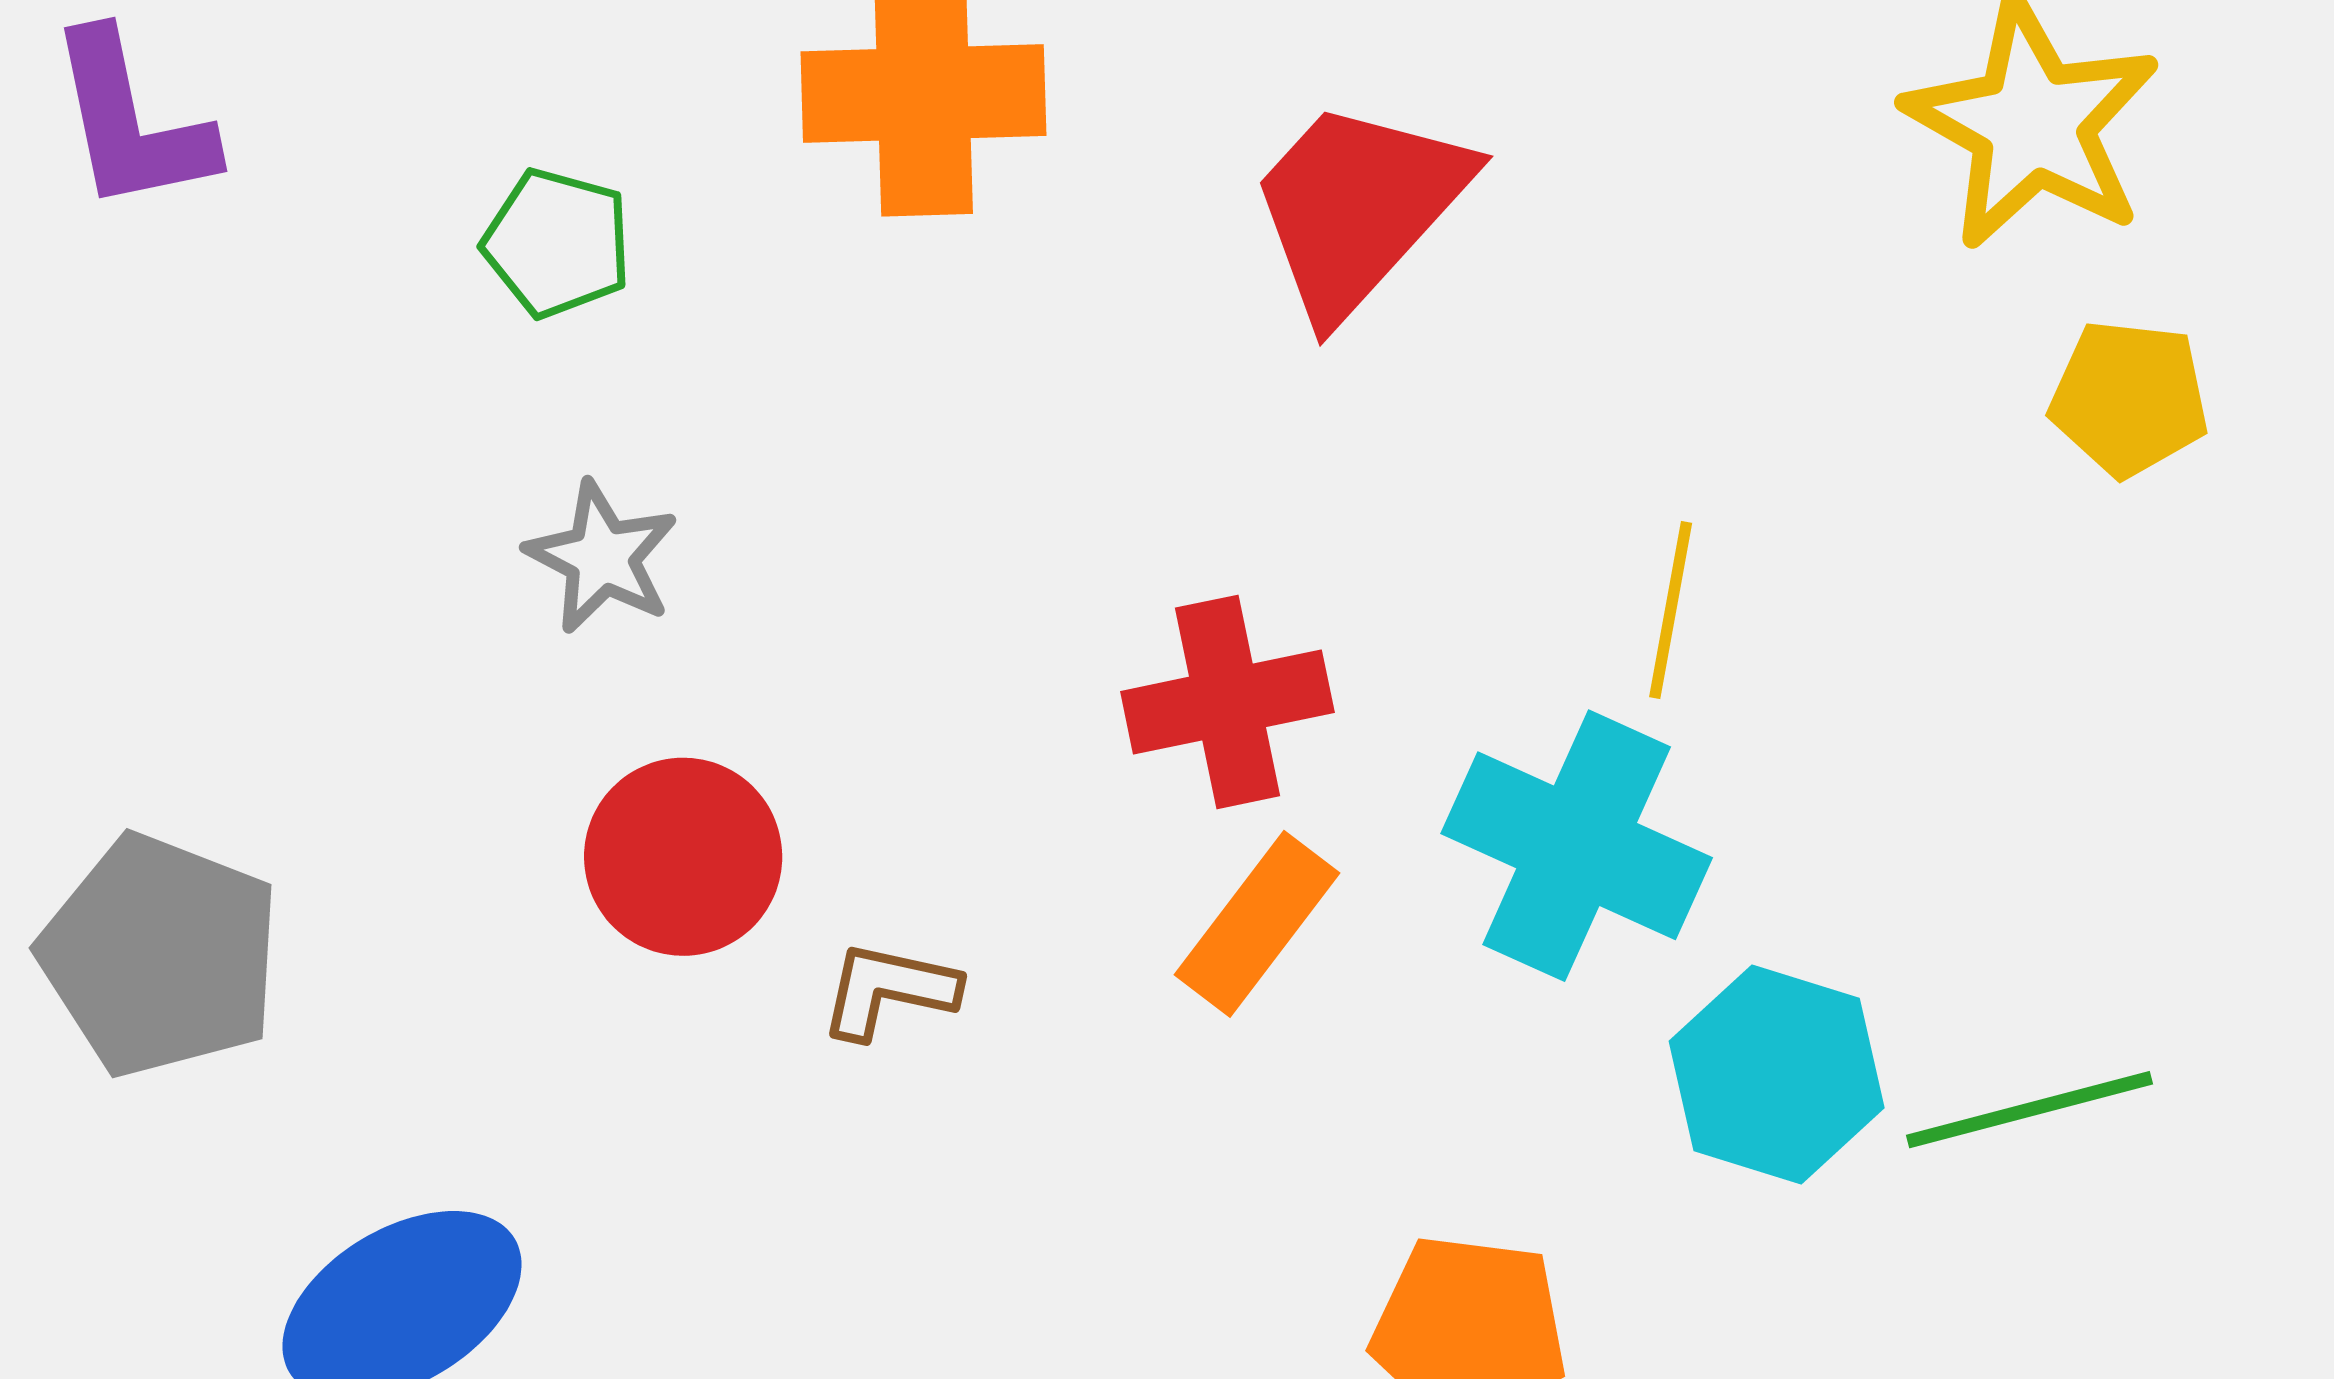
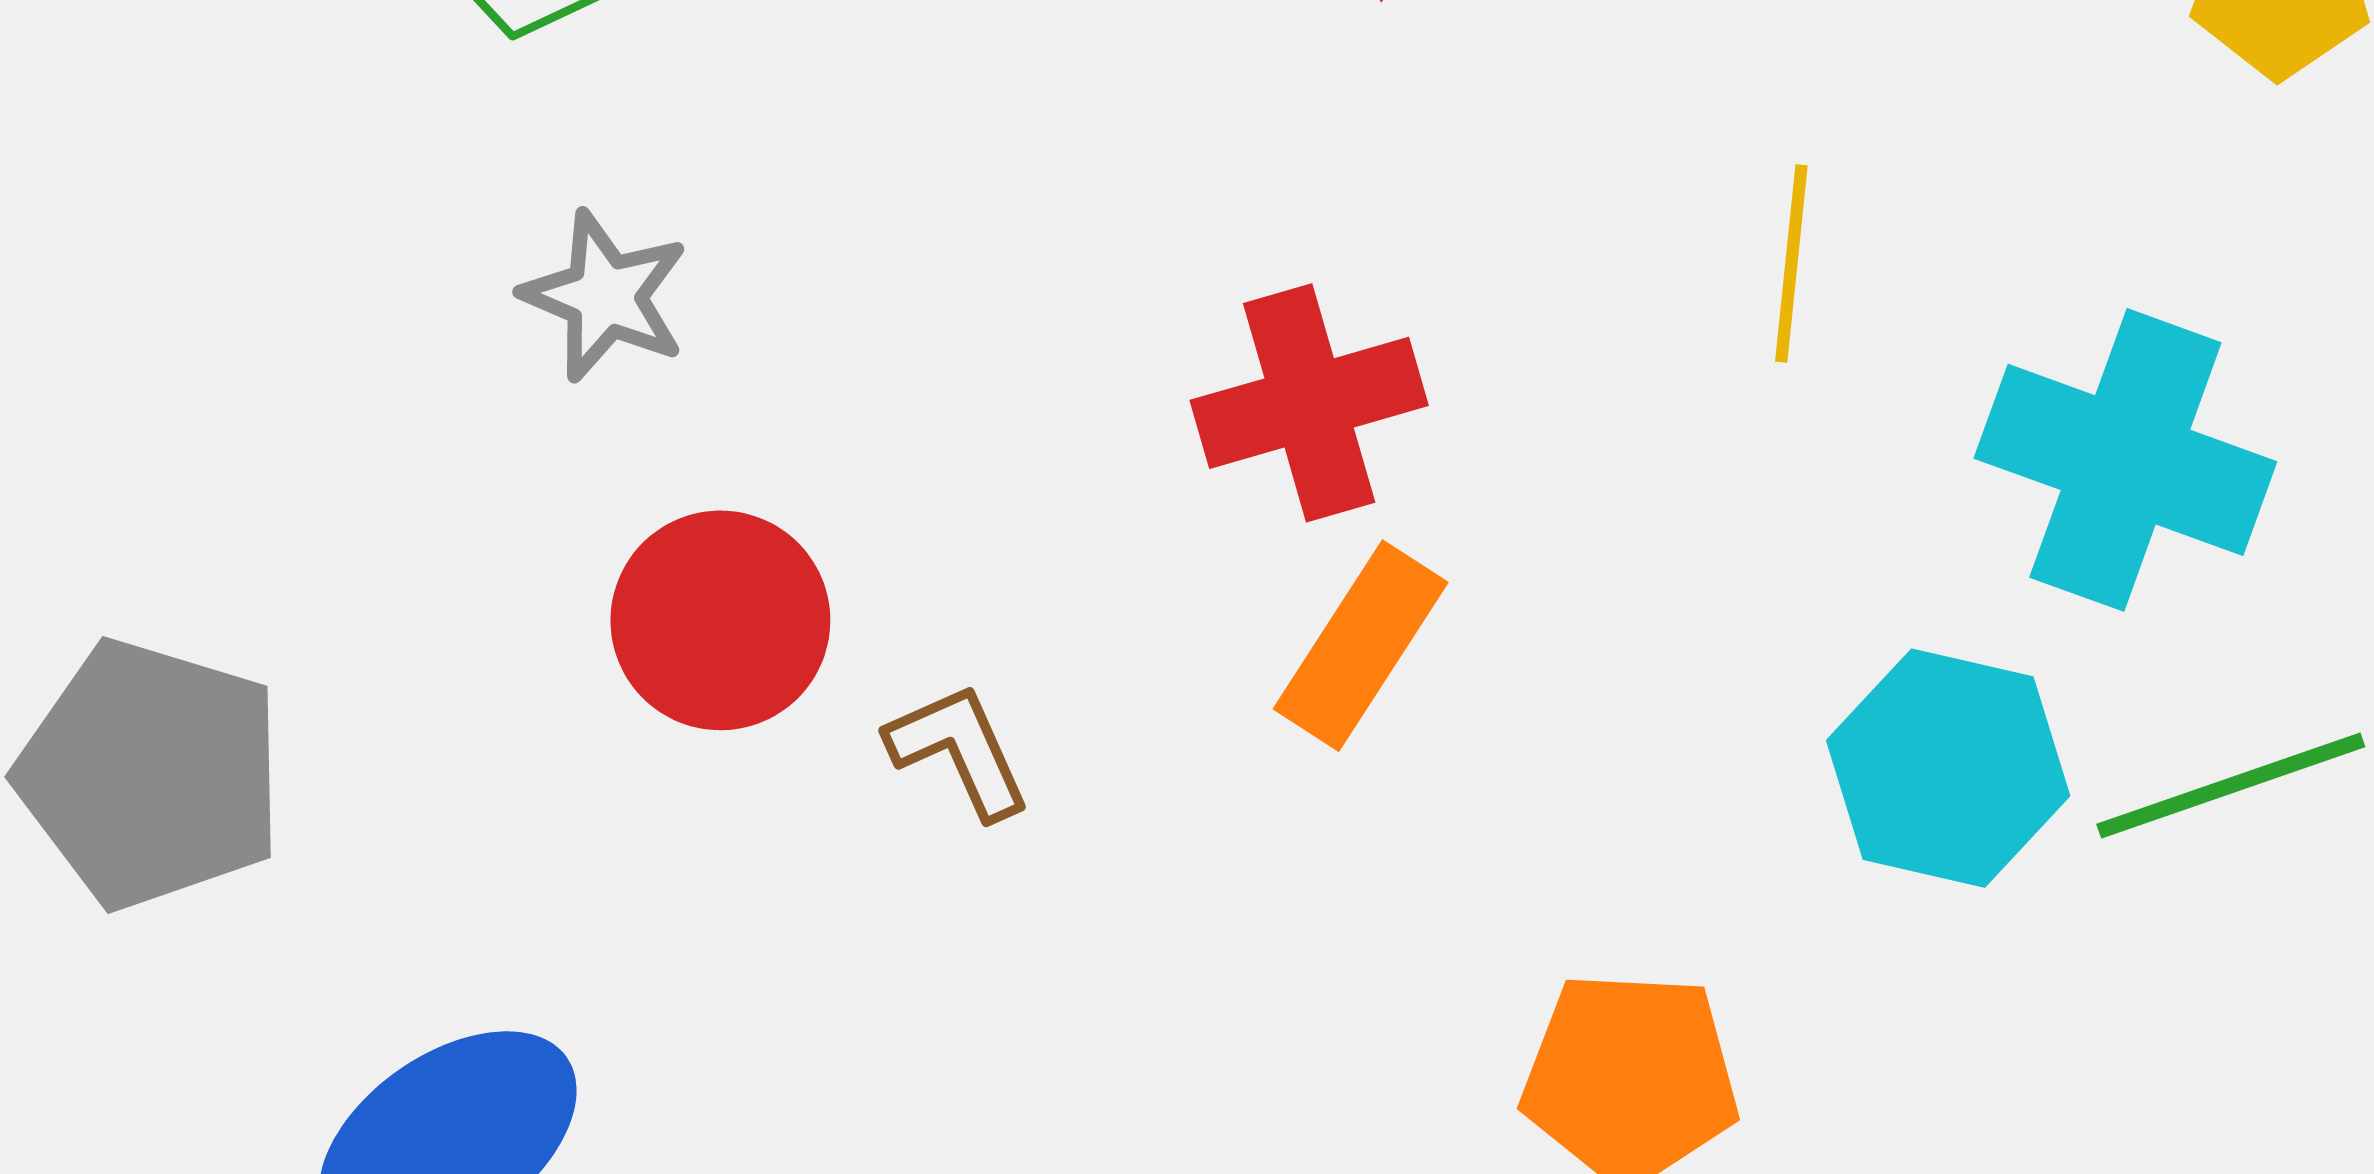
cyan cross: (1577, 846) -> (2125, 460), moved
brown L-shape: (889, 990) -> (959, 751), turned 58

